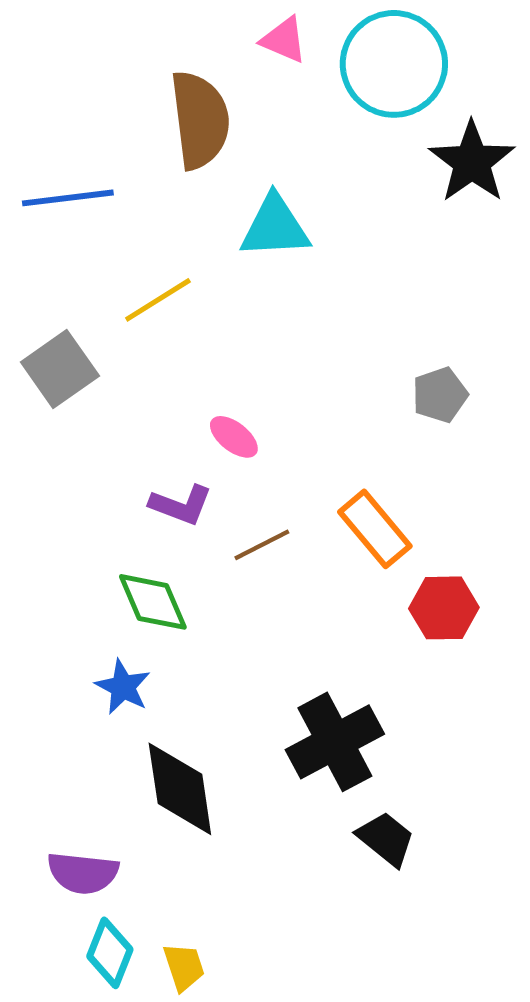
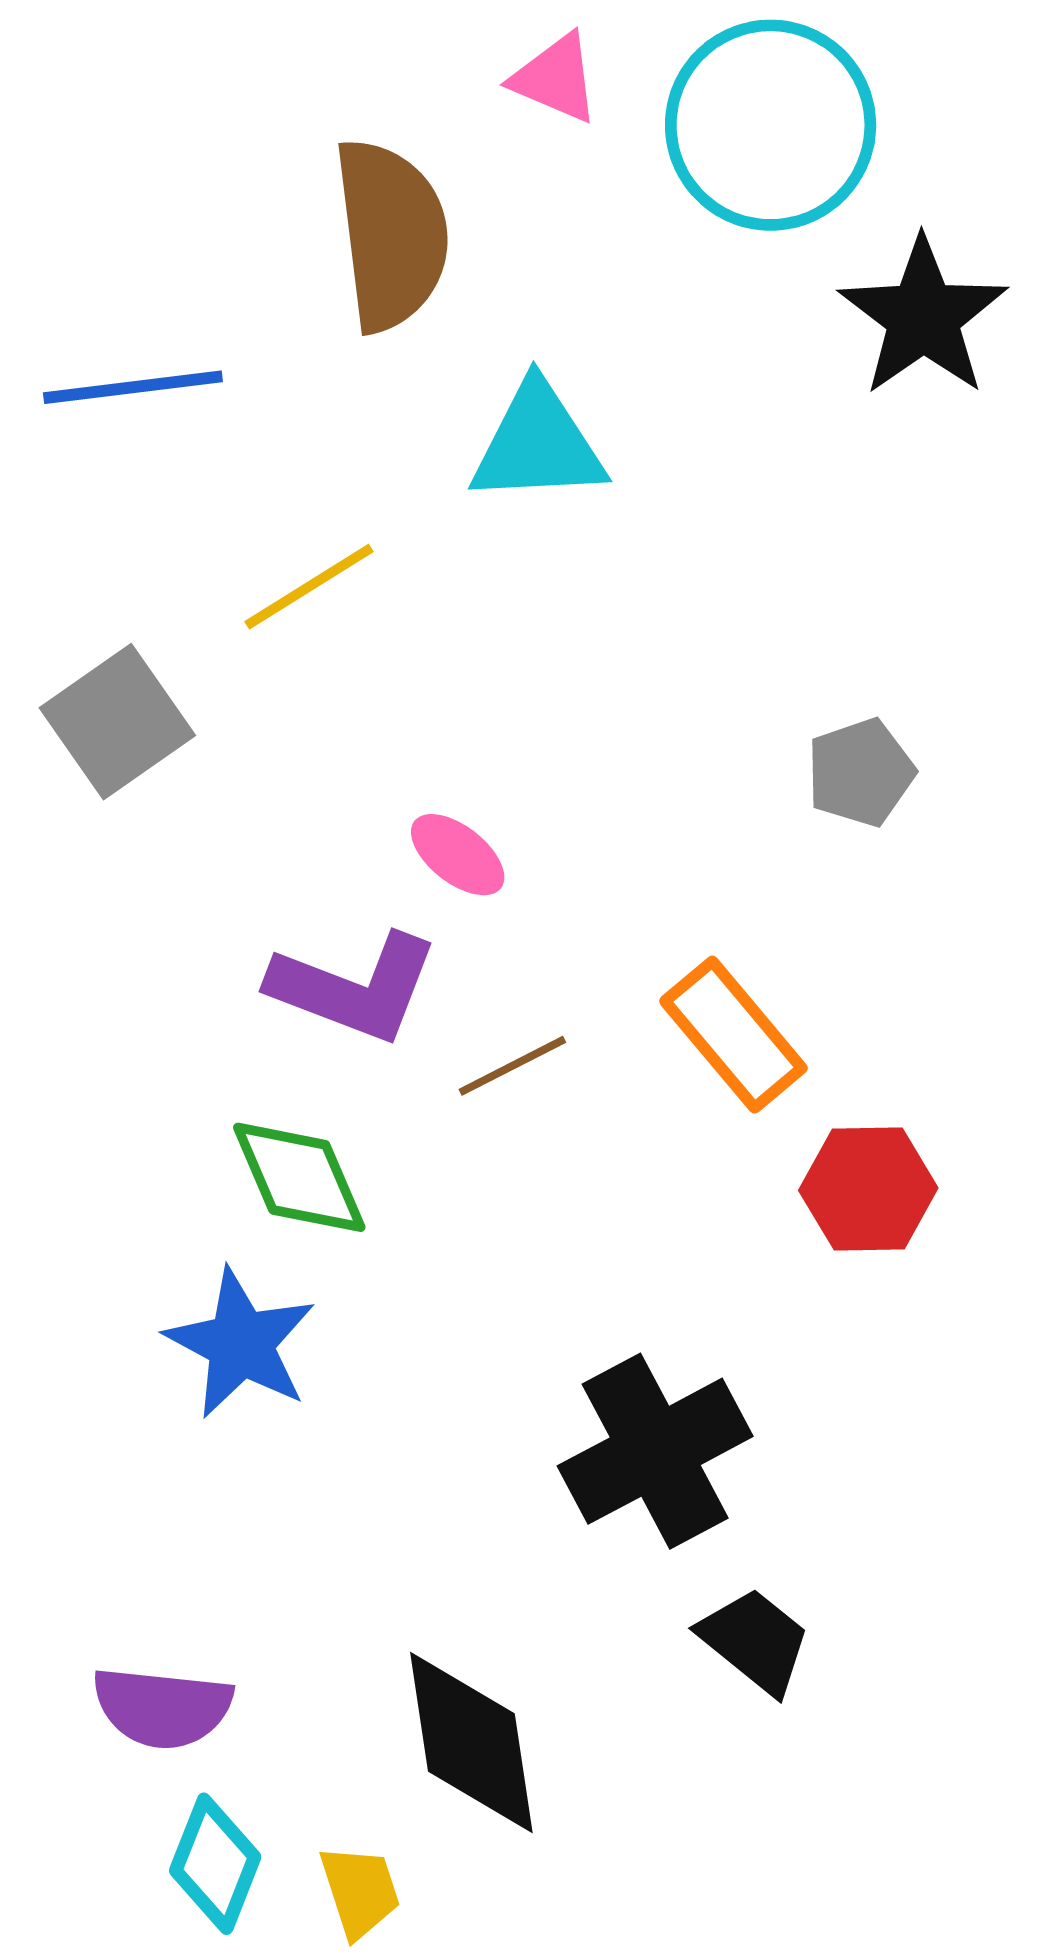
purple L-shape: (181, 505) -> (354, 988), size x1.4
blue star: (123, 687) -> (241, 1344), size x1.4
black diamond: (180, 789) -> (471, 1743), moved

